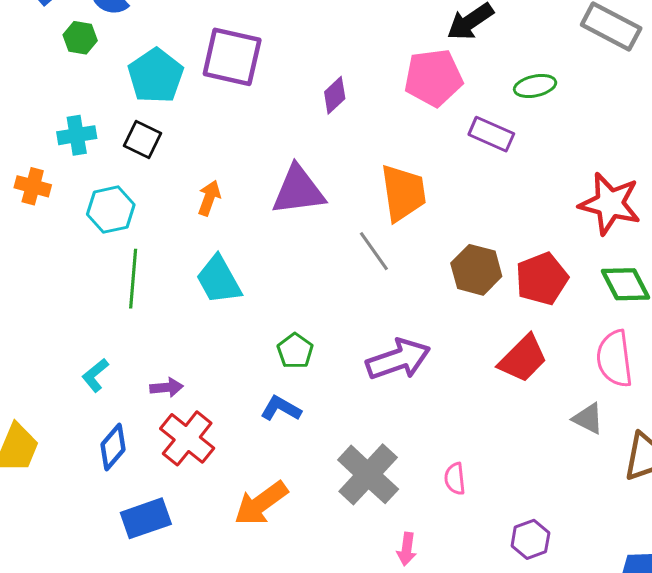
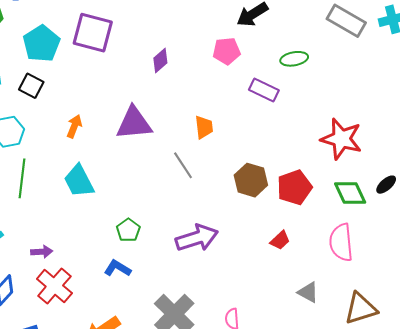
pink pentagon: (433, 78) -> (227, 51), size x0.7
orange trapezoid: (403, 193) -> (204, 127), size x0.6
red trapezoid: (523, 359) -> (280, 240), size x0.6
gray triangle: (588, 418) -> (308, 292), moved

